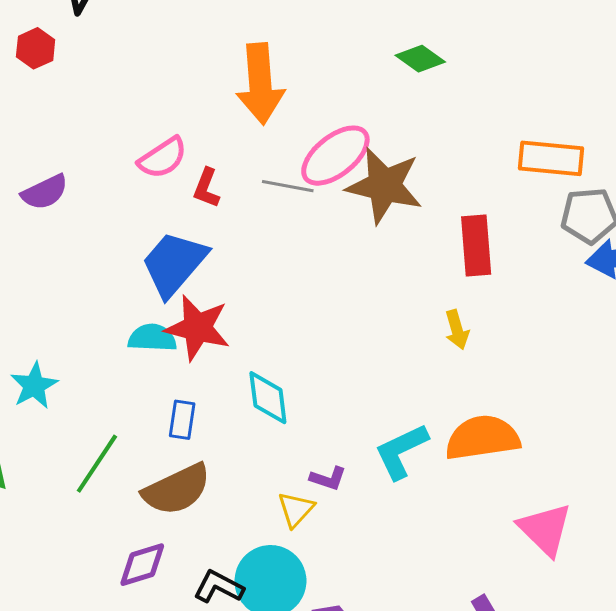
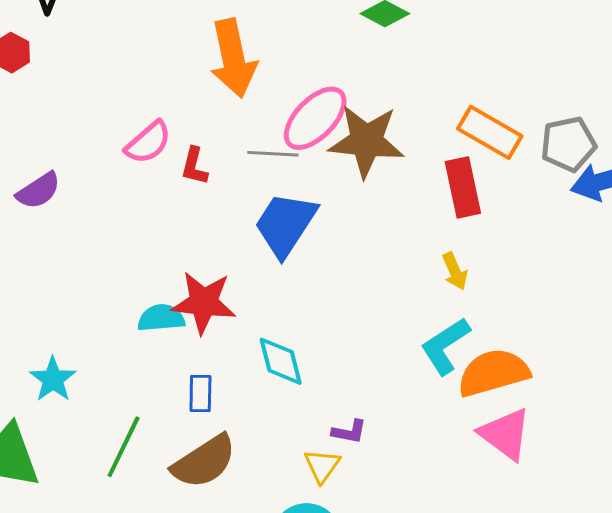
orange rectangle: (551, 158) -> (490, 132), moved, turned 32
blue trapezoid: (174, 264) -> (285, 224), moved
cyan L-shape: (401, 451) -> (445, 346), moved
pink triangle: (545, 529) -> (505, 434), moved

